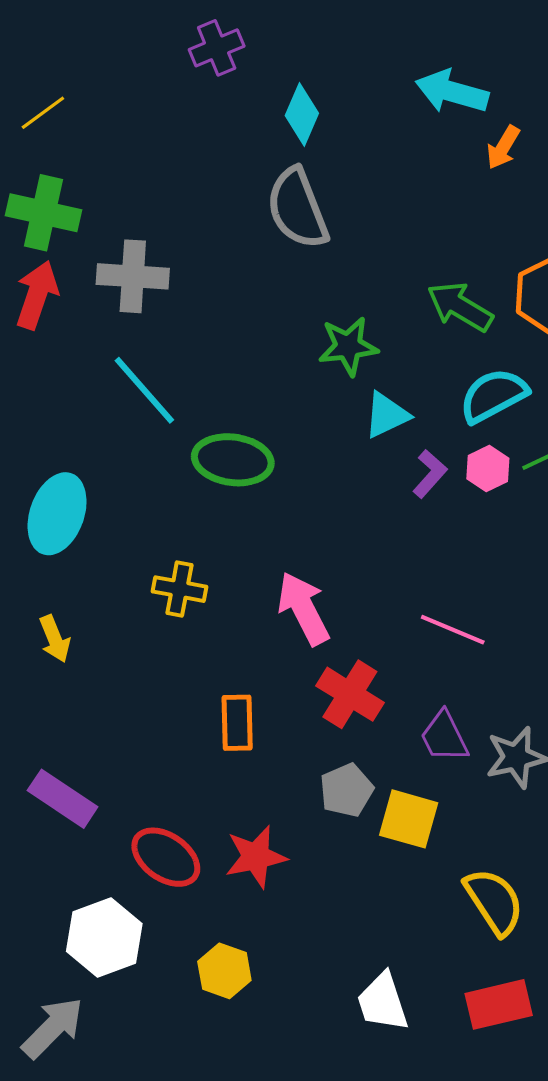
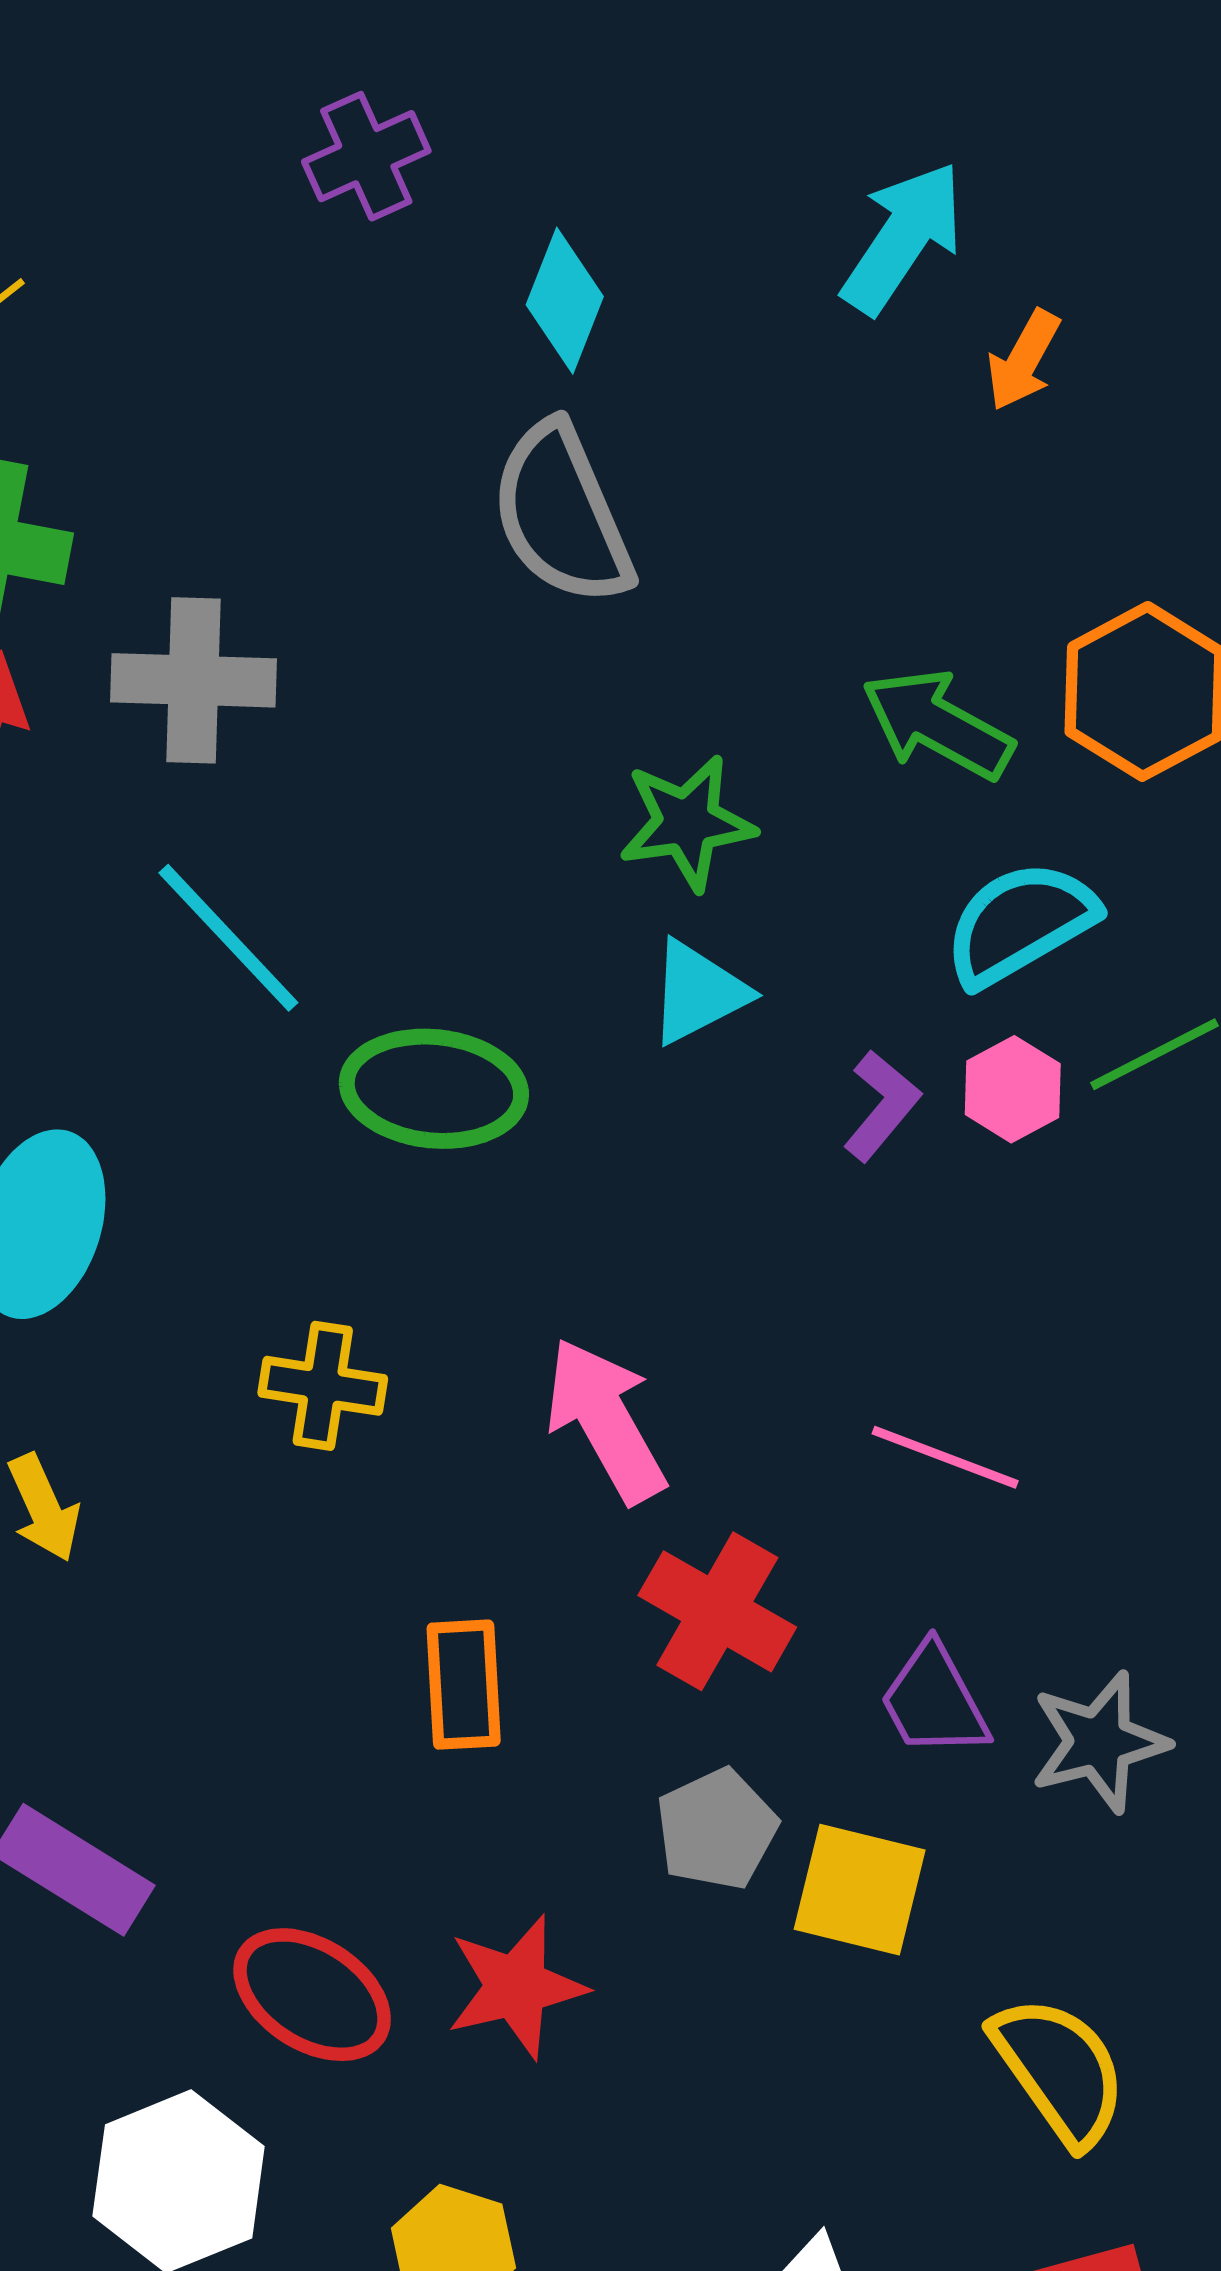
cyan arrow: (452, 92) -> (903, 238), turned 110
cyan triangle: (387, 415) -> (698, 992), moved

